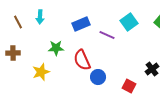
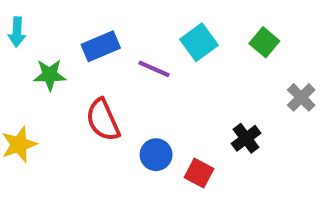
green star: (56, 48) -> (50, 75), moved
blue circle: (98, 77) -> (156, 155), moved

